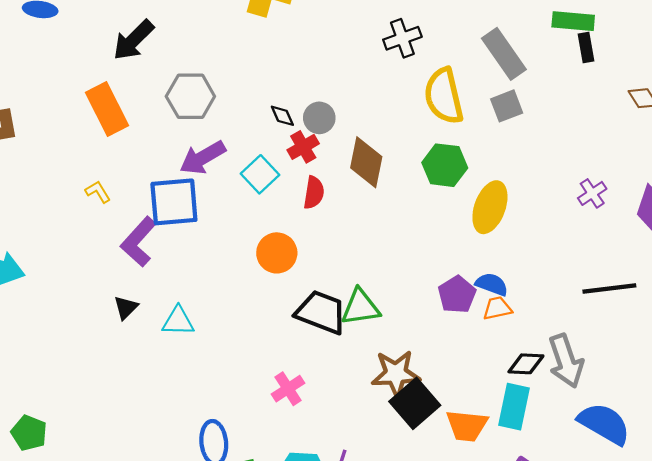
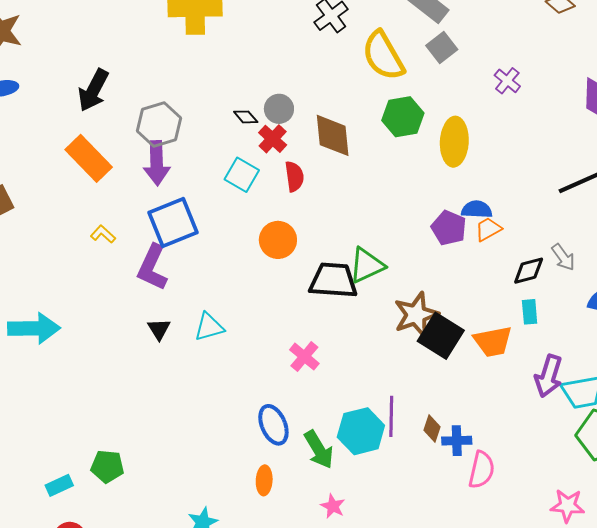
purple arrow: (203, 158) -> (157, 163), moved, turned -45
purple cross: (592, 193) -> (507, 81), moved
gray arrow: (566, 361) -> (563, 257), size x0.6
pink cross: (288, 389) -> (304, 357), moved
cyan rectangle: (514, 407) -> (530, 312), size x0.6

